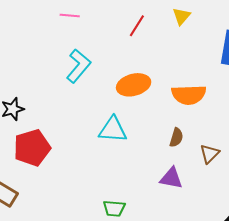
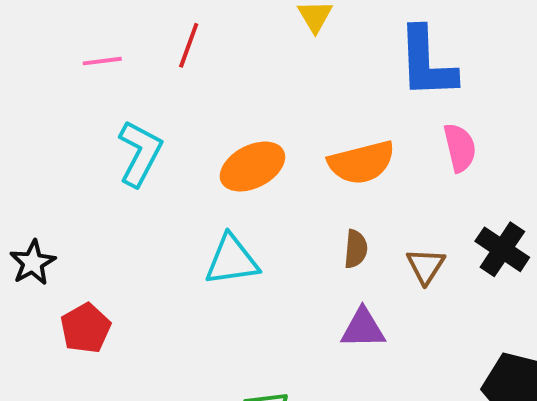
red line: (137, 26) -> (189, 45), moved
red pentagon: (32, 148) -> (86, 328), size x0.7

